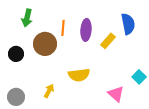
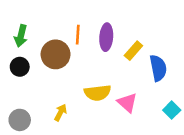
green arrow: (27, 18) -> (21, 36), moved
blue semicircle: (128, 24) -> (158, 68), moved
cyan square: (139, 77) -> (172, 110), moved
pink triangle: (116, 94) -> (127, 103), moved

